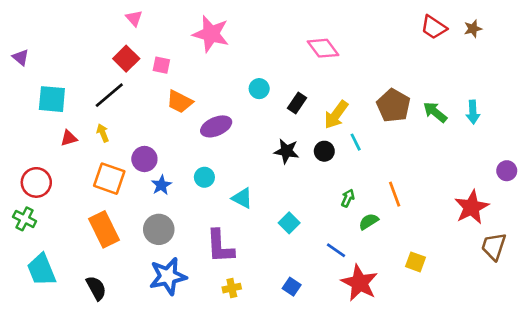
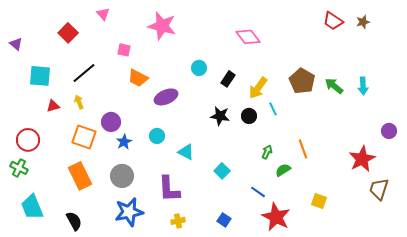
red square: (126, 59) -> (68, 33), moved

